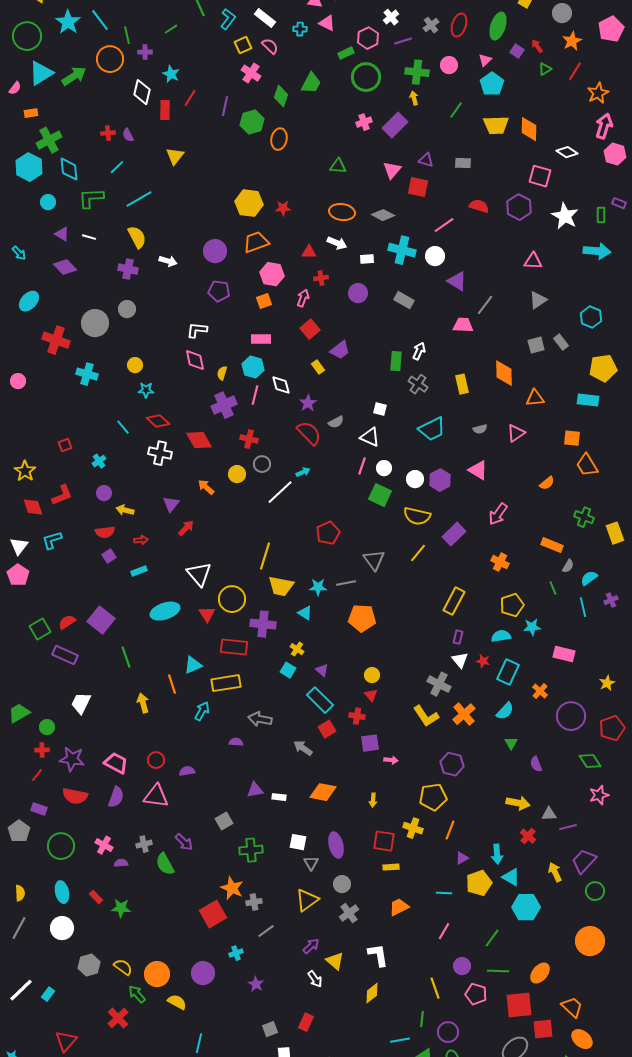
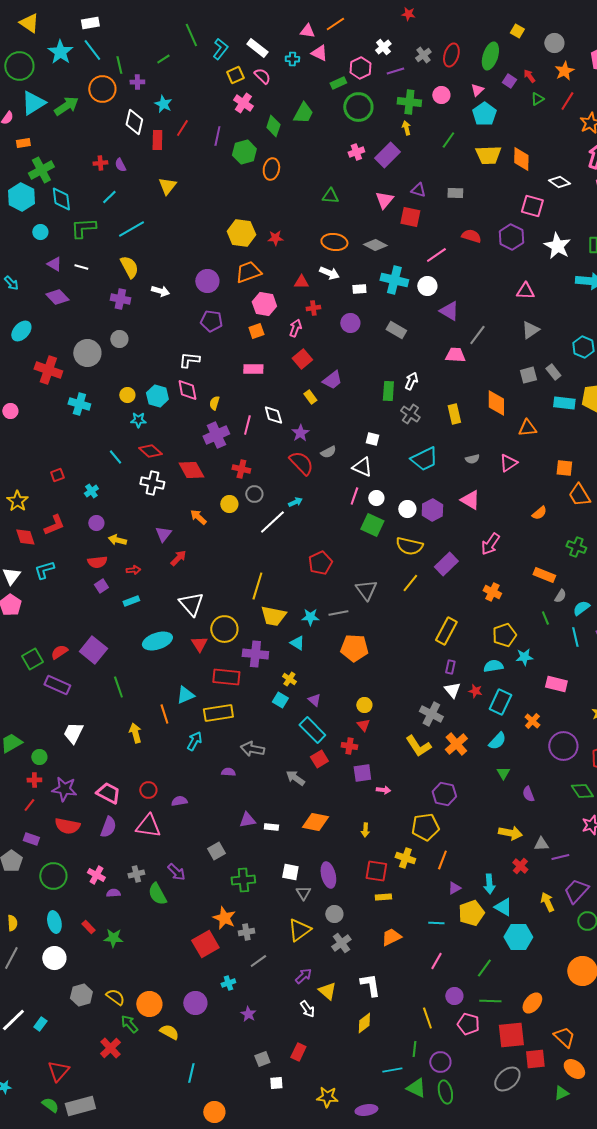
cyan hexagon: (253, 367) -> (157, 396), moved
cyan rectangle: (588, 400) -> (564, 403), moved

